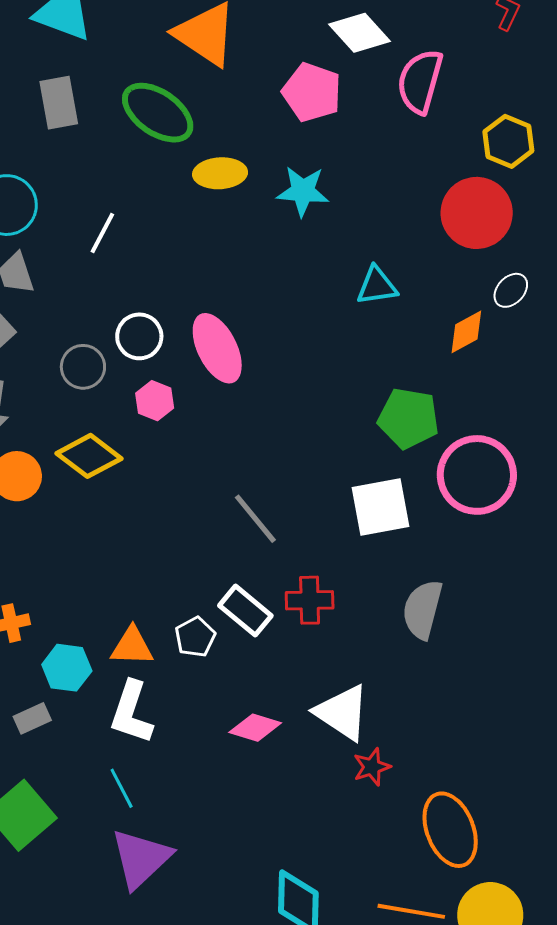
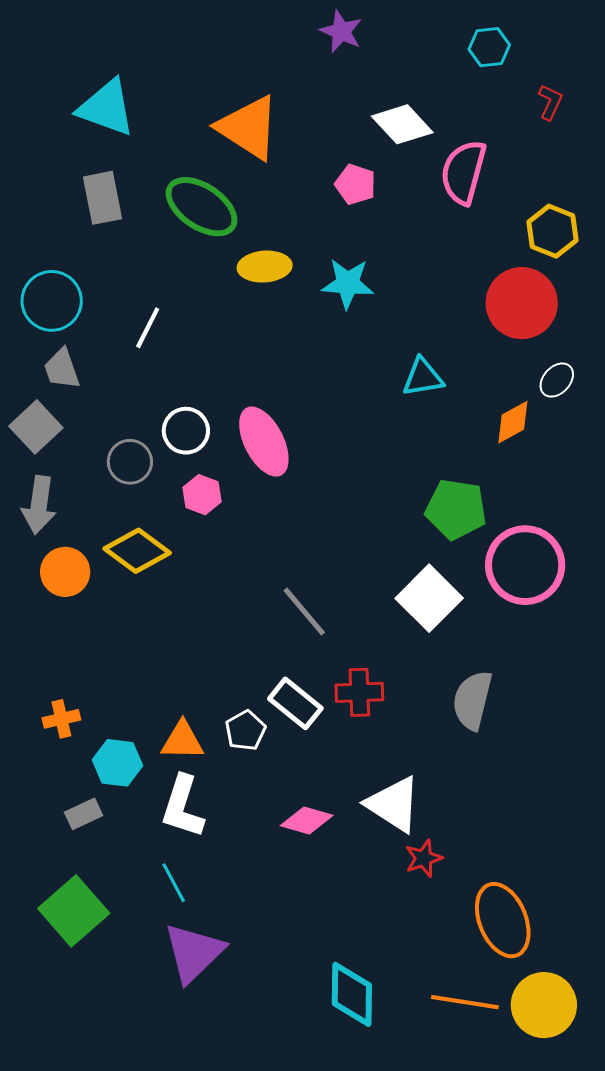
pink pentagon: (312, 92) -> (355, 184), size x0.7
white square: (381, 507) -> (429, 598), turned -34

